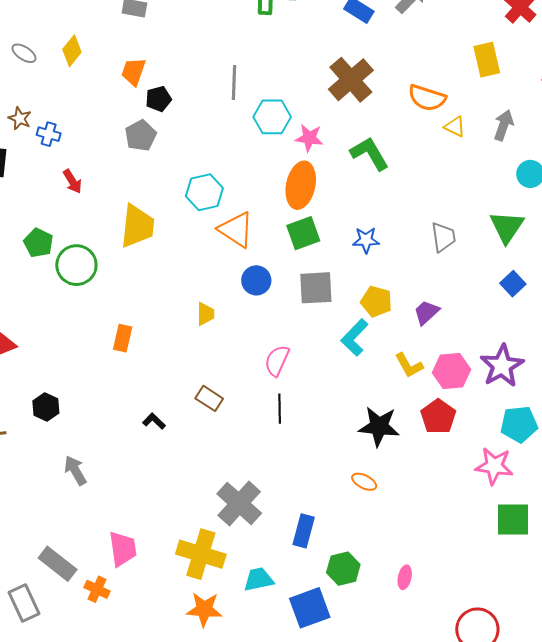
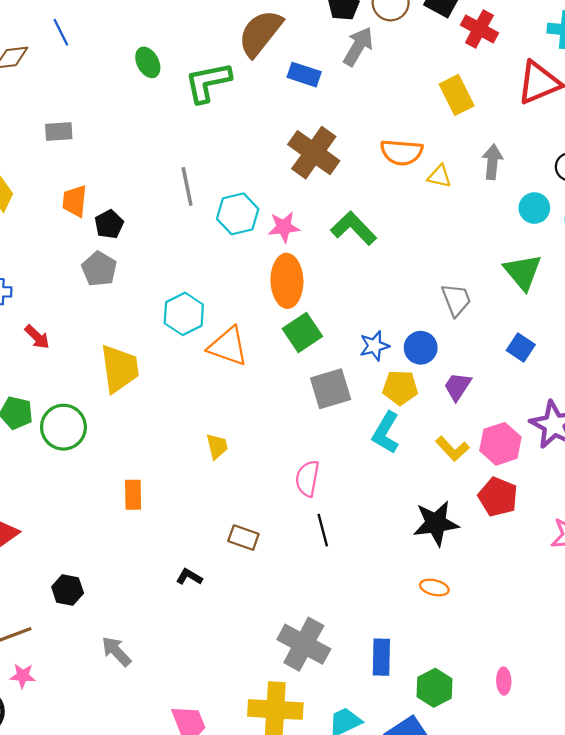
blue star: (366, 240) -> (374, 346), moved
blue circle: (256, 280) -> (421, 348), moved
blue square: (513, 284) -> (521, 348), moved

